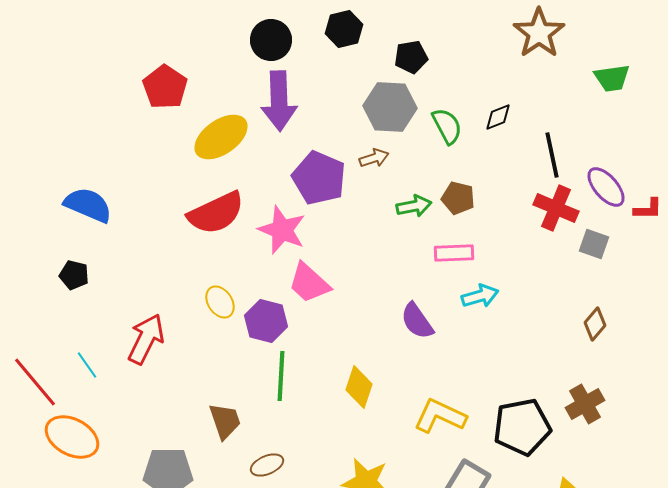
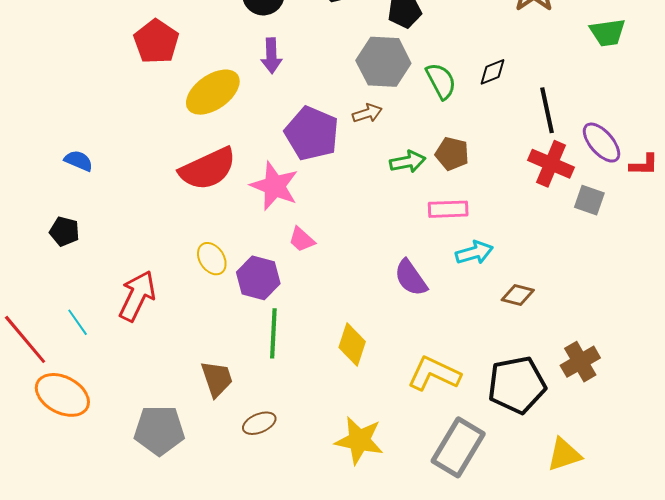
purple arrow: (279, 101) -> (271, 56), size x0.6
blue semicircle: (88, 205) -> (79, 161), size x0.6
pink trapezoid: (309, 283) -> (302, 239), size x0.6
brown diamond: (595, 324) -> (518, 295), moved, turned 64

